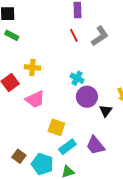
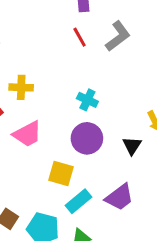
purple circle: (87, 97) -> (87, 138), moved
purple trapezoid: (95, 145) -> (119, 197), turned -85

